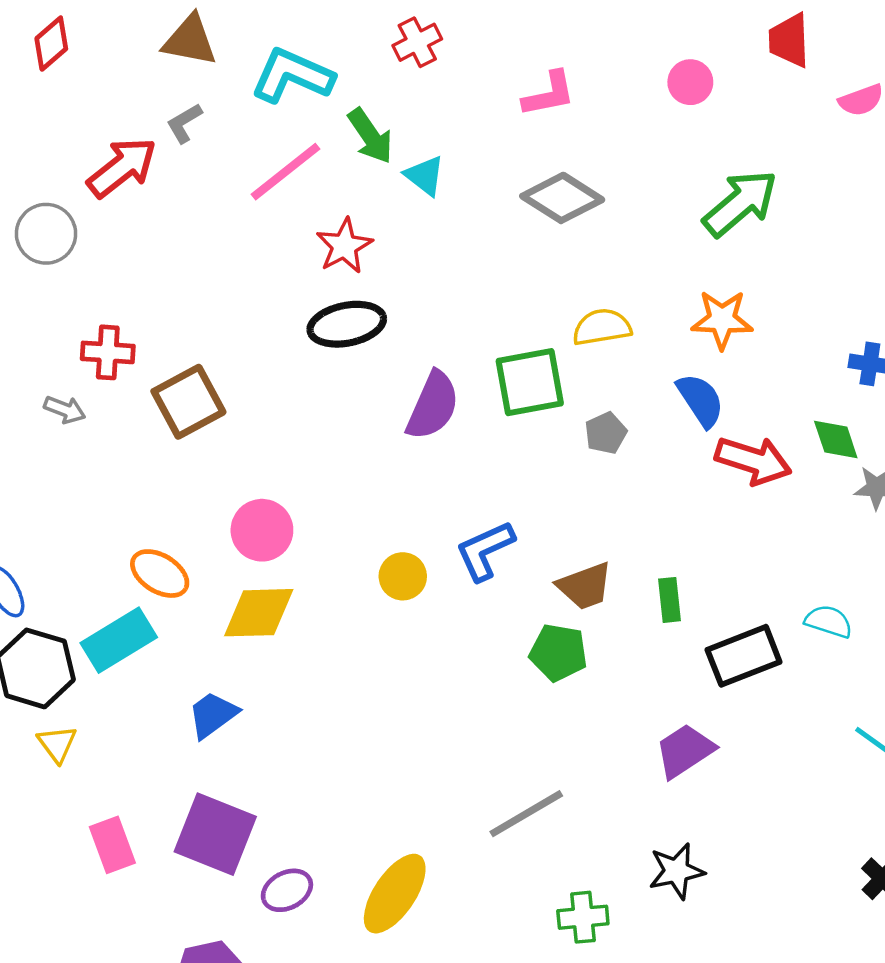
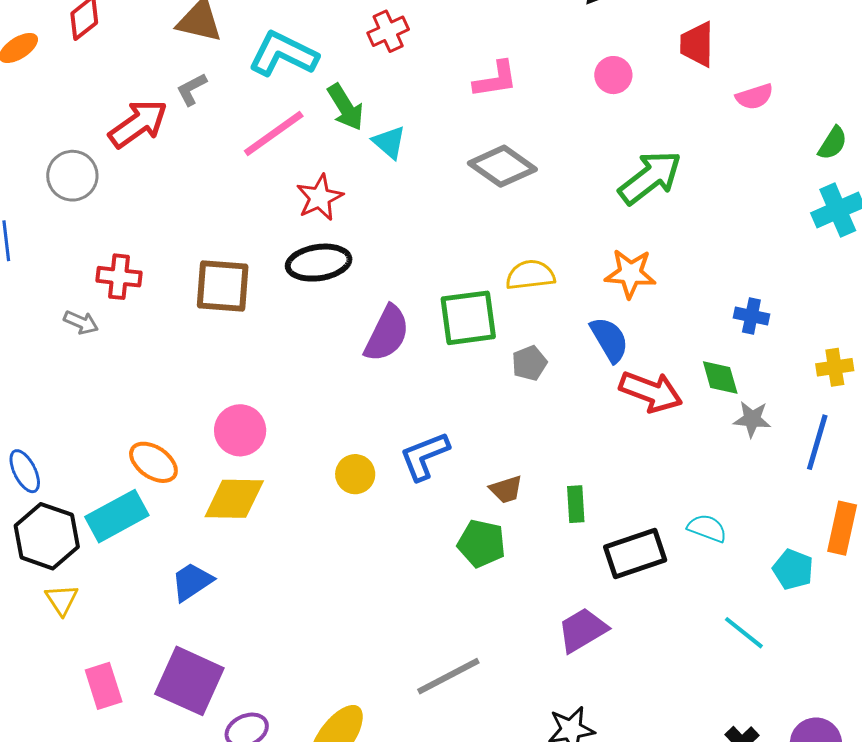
brown square: (188, 402) -> (223, 286), moved, turned 30
brown trapezoid: (585, 586) -> (506, 489), size x0.7

